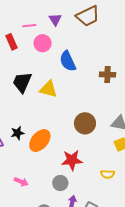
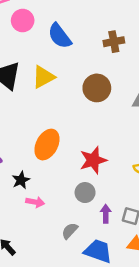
yellow triangle: (49, 89) -> (43, 77), turned -30
brown circle: (85, 123) -> (97, 88), moved
black star: (18, 133) -> (21, 180), moved

